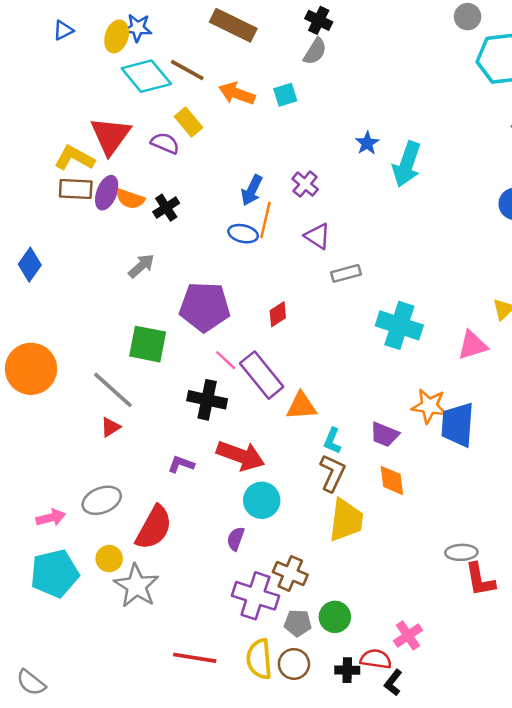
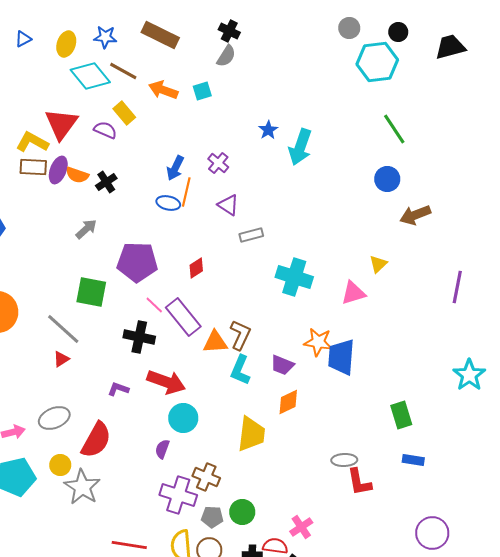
blue star: (138, 28) -> (105, 37), moved
cyan L-shape: (332, 441) -> (240, 370), size x1.4
brown L-shape: (332, 473) -> (240, 335), moved
orange diamond: (392, 480) -> (288, 402), turned 72

